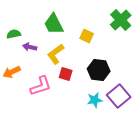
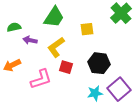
green trapezoid: (54, 24) -> (54, 17), turned -120
yellow square: (87, 36) -> (87, 29), turned -32

